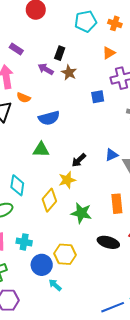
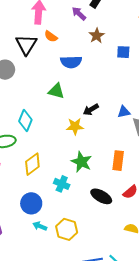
brown star: (69, 73) -> (97, 36), moved
yellow diamond: (49, 200) -> (32, 164), moved
cyan cross: (24, 242) -> (62, 184), moved
yellow hexagon: (65, 254) -> (67, 229), moved
cyan arrow: (55, 285) -> (40, 226), turned -32

